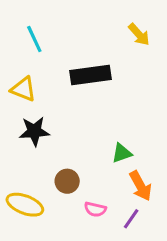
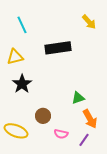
yellow triangle: (23, 89) -> (15, 57), turned -36
black star: (34, 131) -> (22, 84), turned -30

